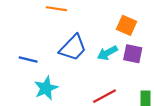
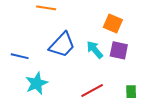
cyan arrow: (107, 53) -> (95, 50), turned 78

